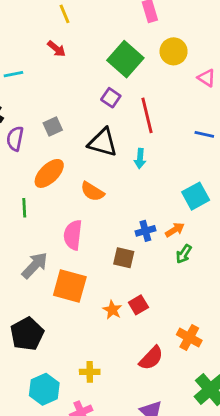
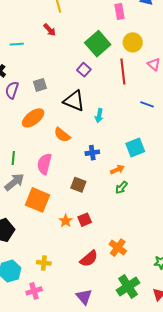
red line: (147, 115) -> (123, 71), moved
green line: (24, 208) -> (13, 158), moved
blue cross: (145, 231) -> (92, 153), moved

